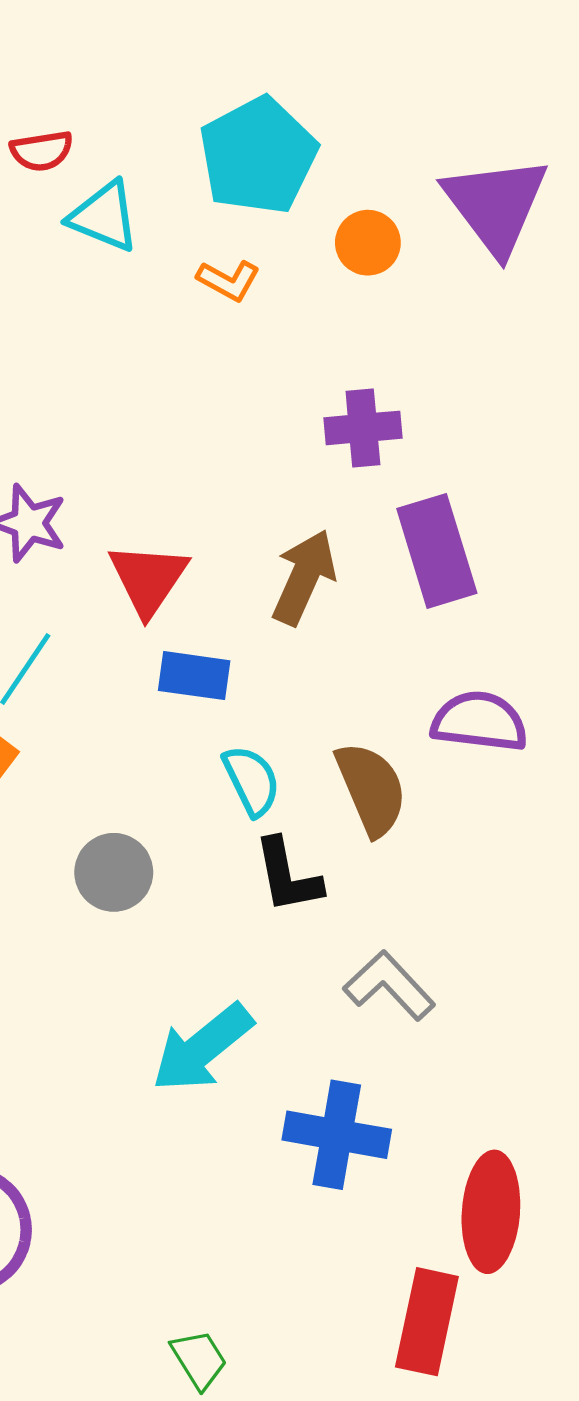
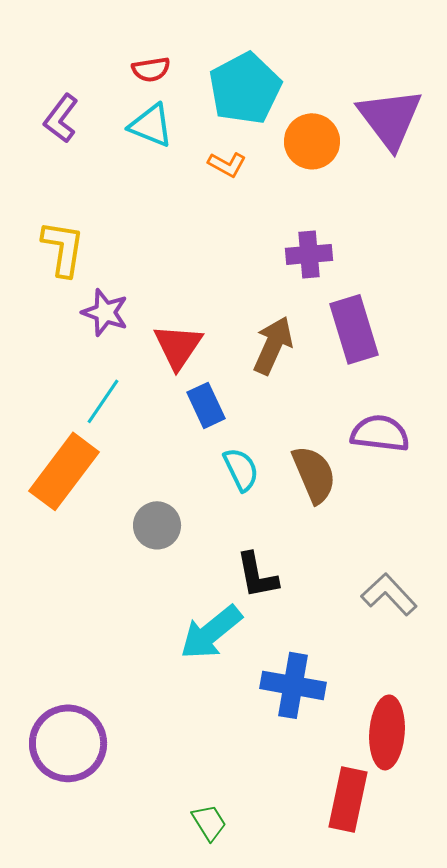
red semicircle: (42, 151) -> (151, 69), moved
orange circle: (368, 243) -> (312, 141), size x1.4
blue rectangle: (194, 676) -> (206, 405), turned 57
black L-shape: (288, 876) -> (257, 575), moved
gray L-shape: (389, 986) -> (389, 594), moved

